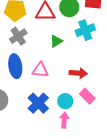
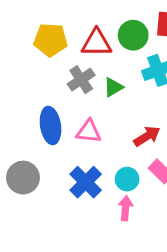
gray cross: (18, 36) -> (81, 80), moved
red arrow: (78, 73) -> (147, 136), turned -36

